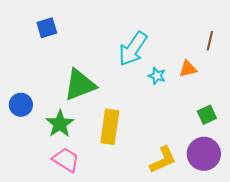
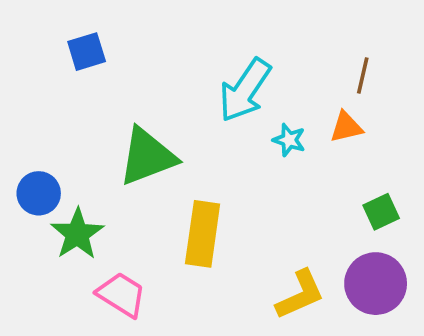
brown line: (210, 41) -> (363, 75), moved
green star: (60, 124) -> (77, 234), moved

